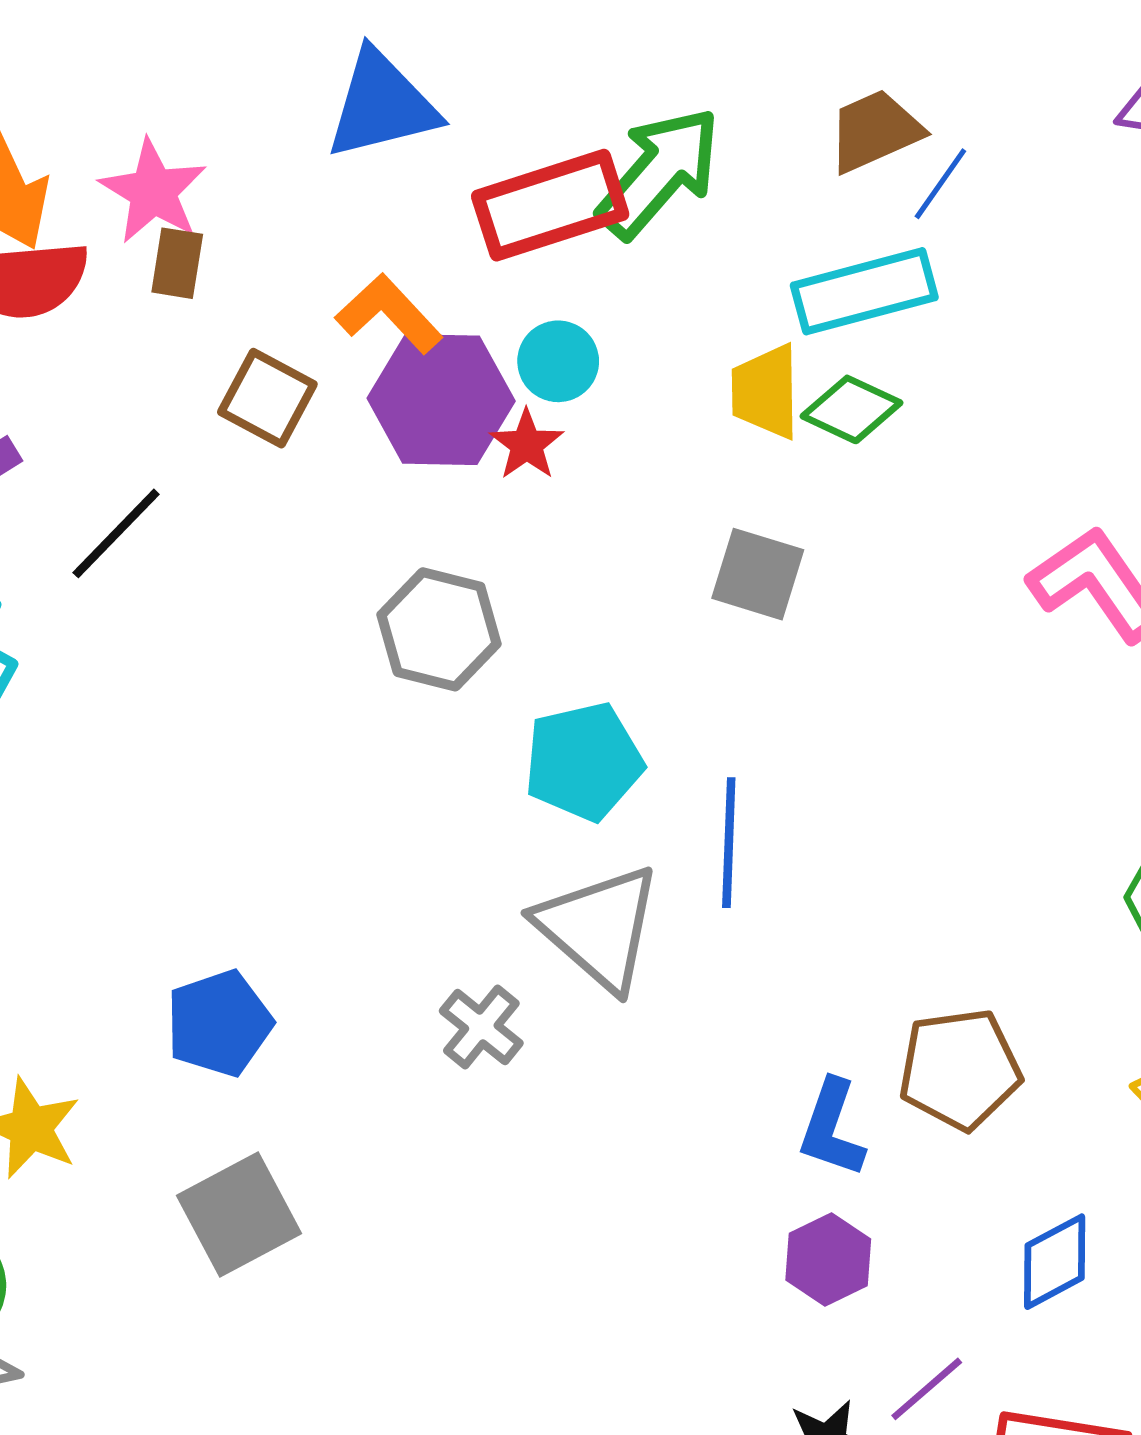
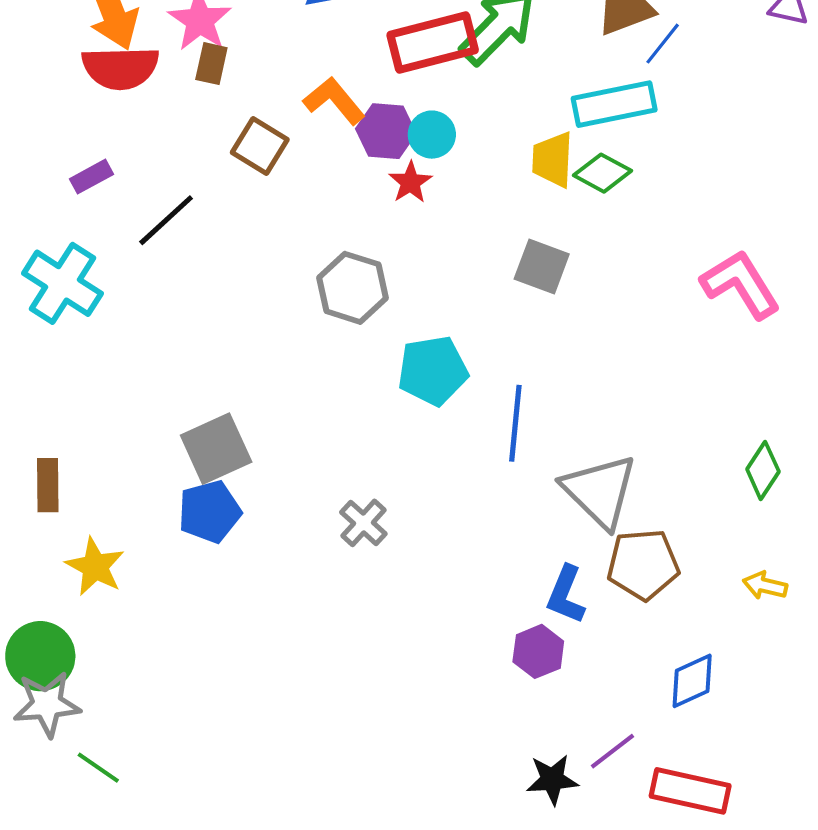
purple hexagon: (441, 400) -> (386, 131), moved, size x0.7
gray triangle: (599, 927) -> (600, 491), moved
gray square: (239, 1215) -> (216, 449), moved
purple hexagon: (828, 1260) -> (538, 651), moved

